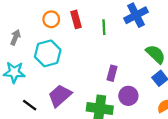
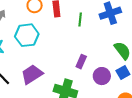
purple circle: (128, 96) -> (102, 76), moved

